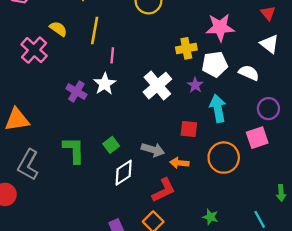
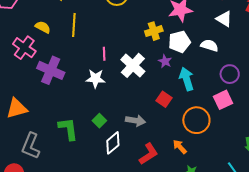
pink line: (112, 55) -> (104, 54), moved
white star: (105, 84) -> (96, 79), moved, turned -30
purple cross: (76, 92) -> (51, 70), moved, size x1.5
red square: (189, 129) -> (164, 99), turned 35
orange arrow: (179, 163) -> (180, 147), moved, turned 49

